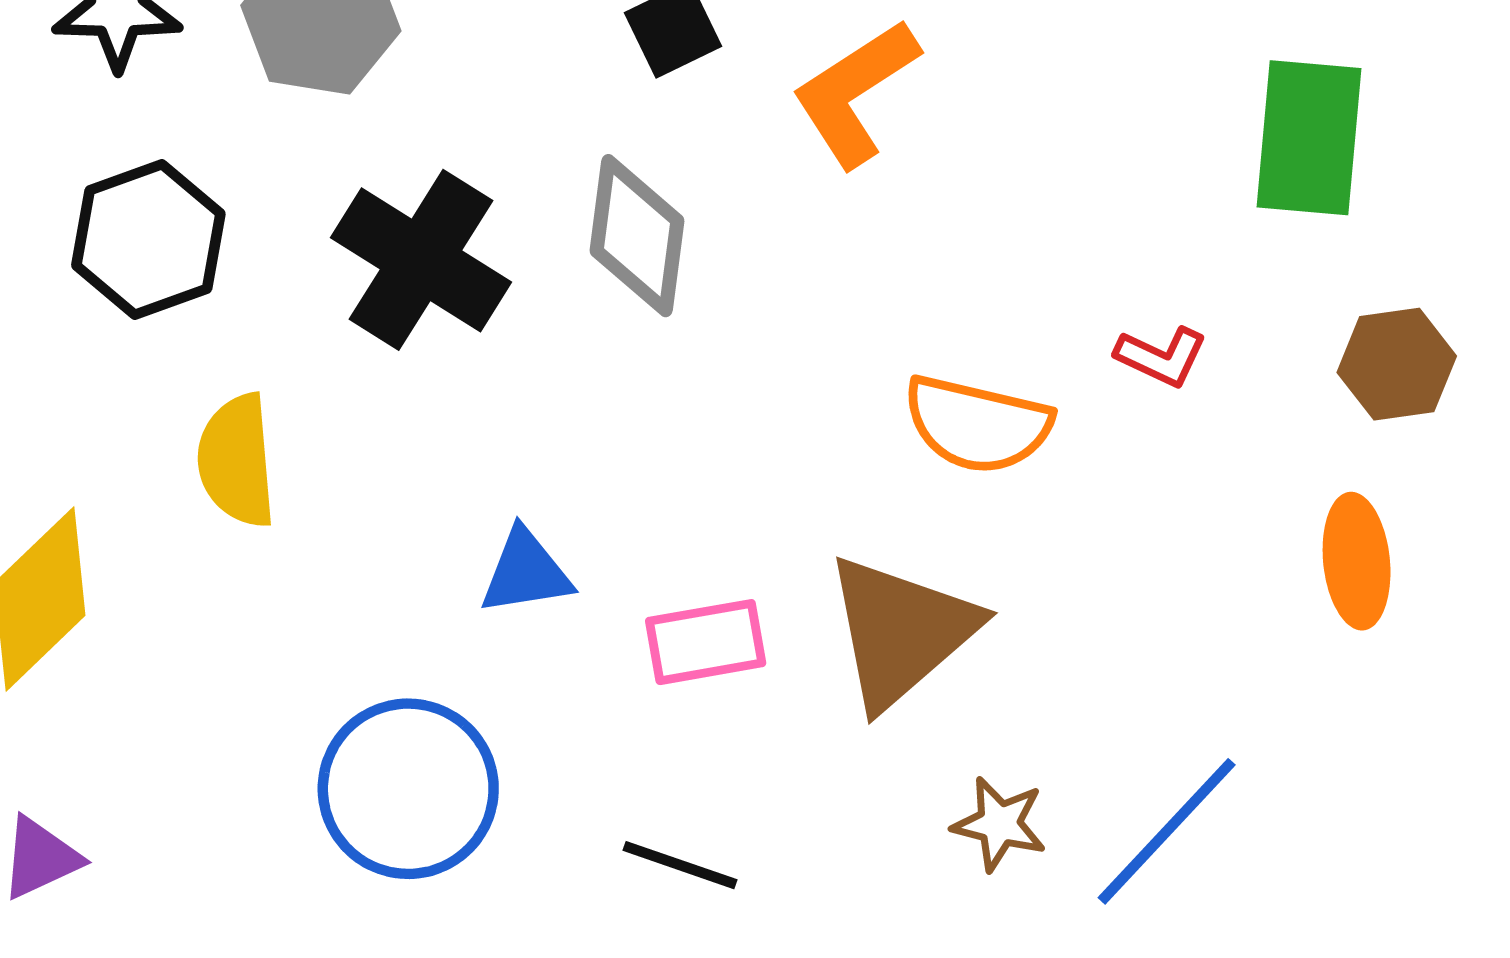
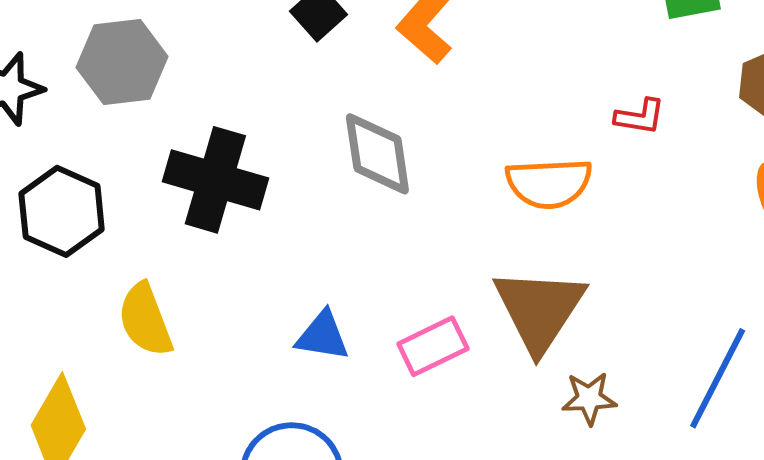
gray diamond: (637, 236) -> (377, 154), moved
blue triangle: (526, 572) -> (323, 336), turned 34
brown star: (999, 824) -> (589, 398), moved

